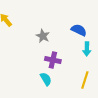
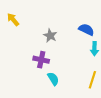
purple cross: (53, 60) -> (41, 60), moved

